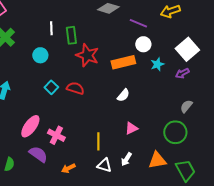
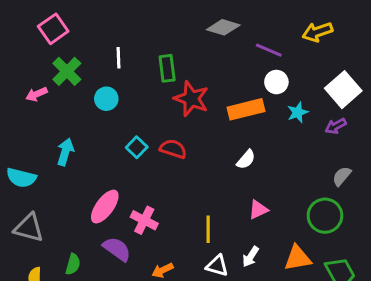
white line: (51, 28) -> (118, 58), moved
cyan circle: (40, 55) -> (106, 99), moved

